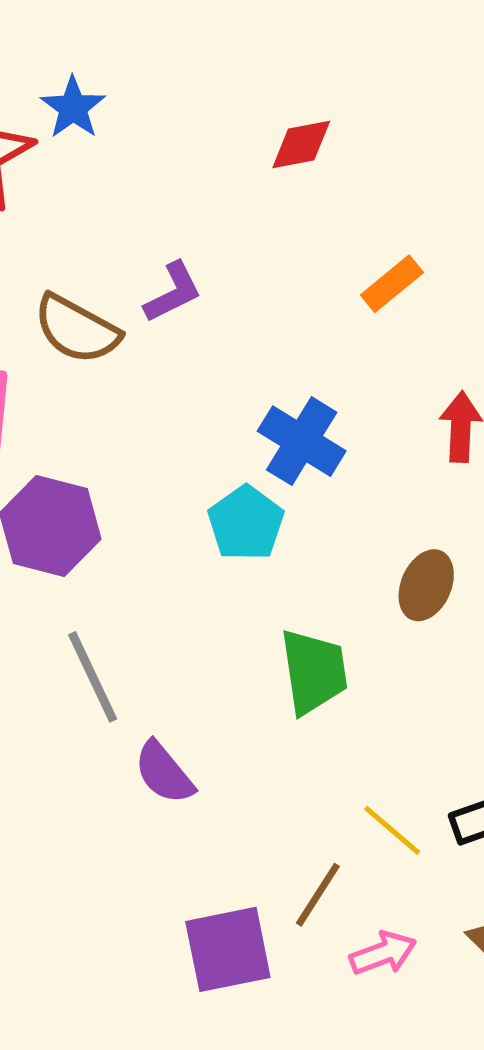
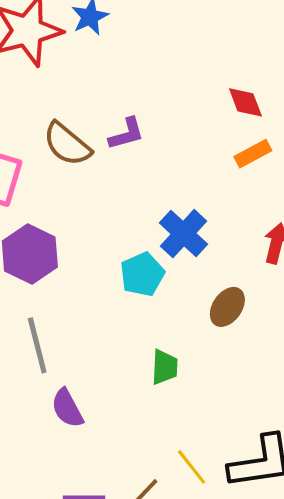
red diamond: (301, 144) -> (245, 102), moved, turned 69
brown ellipse: (426, 585) -> (227, 307), moved
green trapezoid: (314, 672) -> (165, 367), size x0.7

